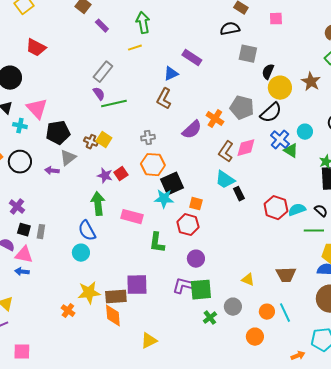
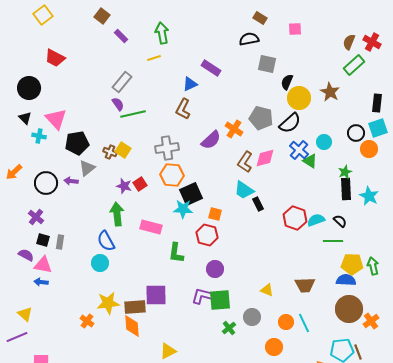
gray cross: (148, 138) -> (167, 148), size x1.6
black circle: (20, 162) -> (46, 183), moved

